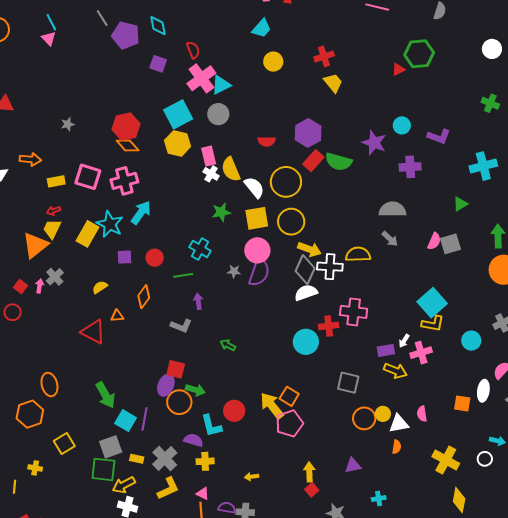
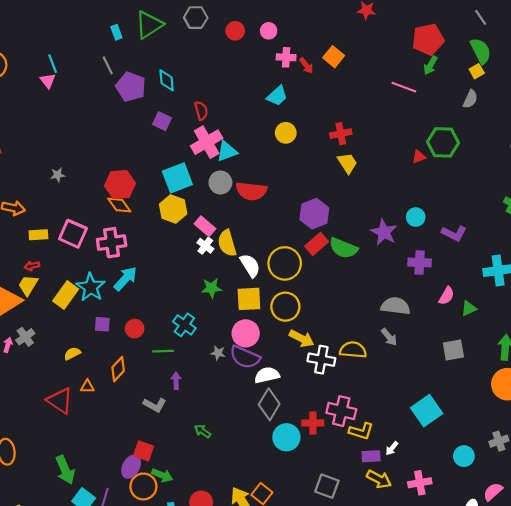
red semicircle: (267, 141) -> (251, 191), moved, size x1.6
pink rectangle: (209, 156) -> (205, 226), turned -42
pink semicircle: (434, 241) -> (447, 296), moved
gray diamond: (305, 270) -> (269, 404), moved
purple semicircle: (259, 272) -> (245, 357), turned 88
white semicircle: (306, 293) -> (267, 375), moved
yellow L-shape: (433, 324) -> (361, 431), moved
pink cross: (421, 353) -> (420, 483), moved

